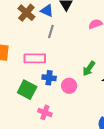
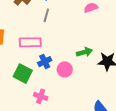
green arrow: (89, 69) -> (84, 52), turned -140
blue cross: (49, 78) -> (45, 62), turned -32

